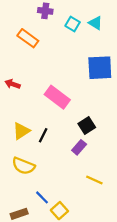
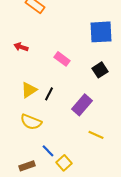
pink rectangle: (57, 97) -> (62, 59), size x0.7
black square: (87, 125) -> (100, 70), moved
purple rectangle: (79, 147) -> (82, 105), size x1.5

